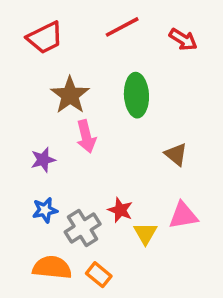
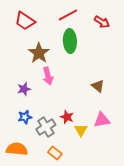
red trapezoid: (45, 38) -> (25, 21), turned 60
green ellipse: (136, 95) -> (70, 41), moved
orange semicircle: (52, 268) -> (17, 149), moved

